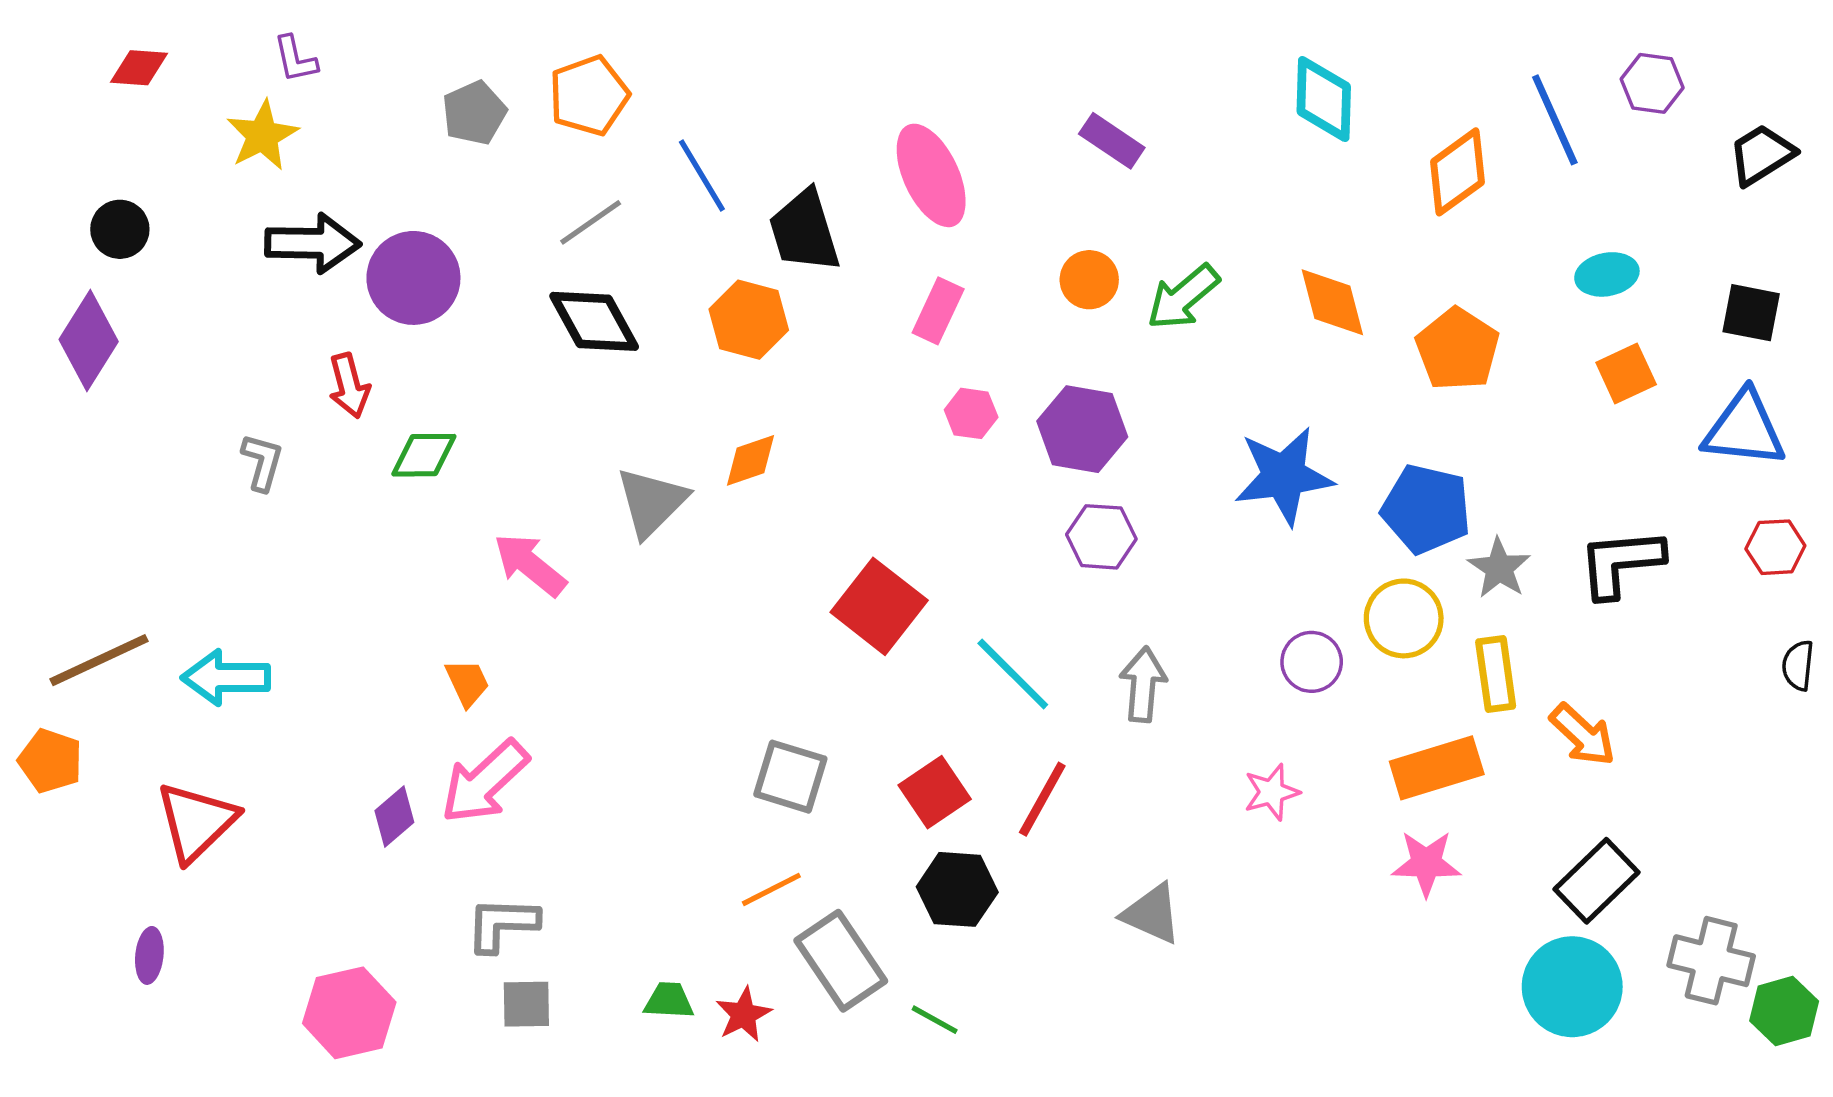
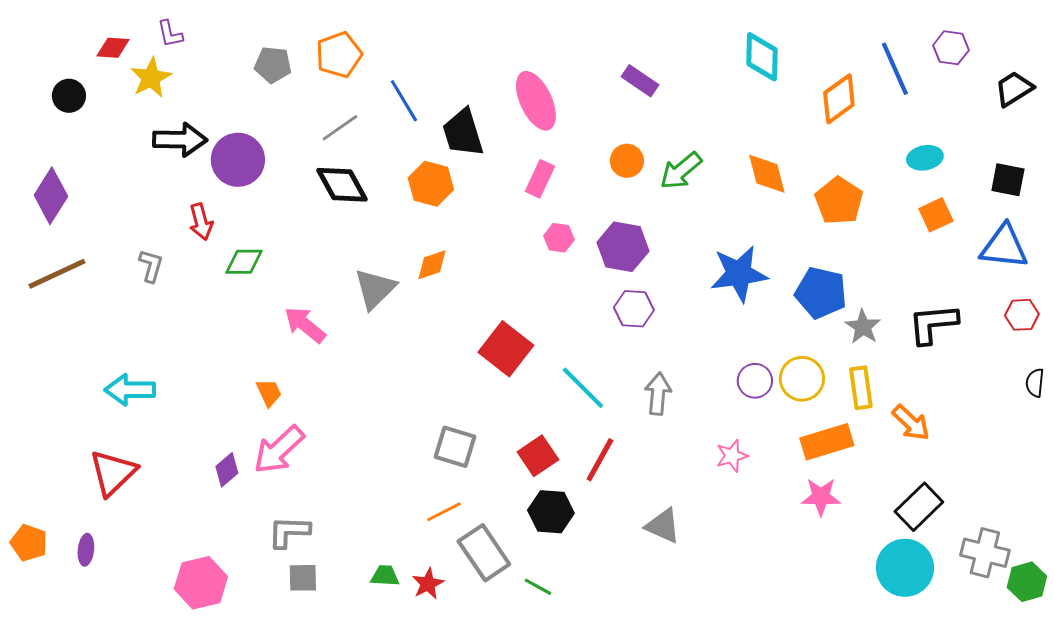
red diamond: (139, 68) -> (113, 48), moved
gray pentagon: (474, 113) -> (273, 65), turned 30
black circle: (120, 229) -> (69, 96), moved
yellow circle: (1404, 618) -> (802, 379), moved
brown line: (99, 660) -> (57, 274), moved
orange pentagon: (50, 761) -> (29, 543), moved

